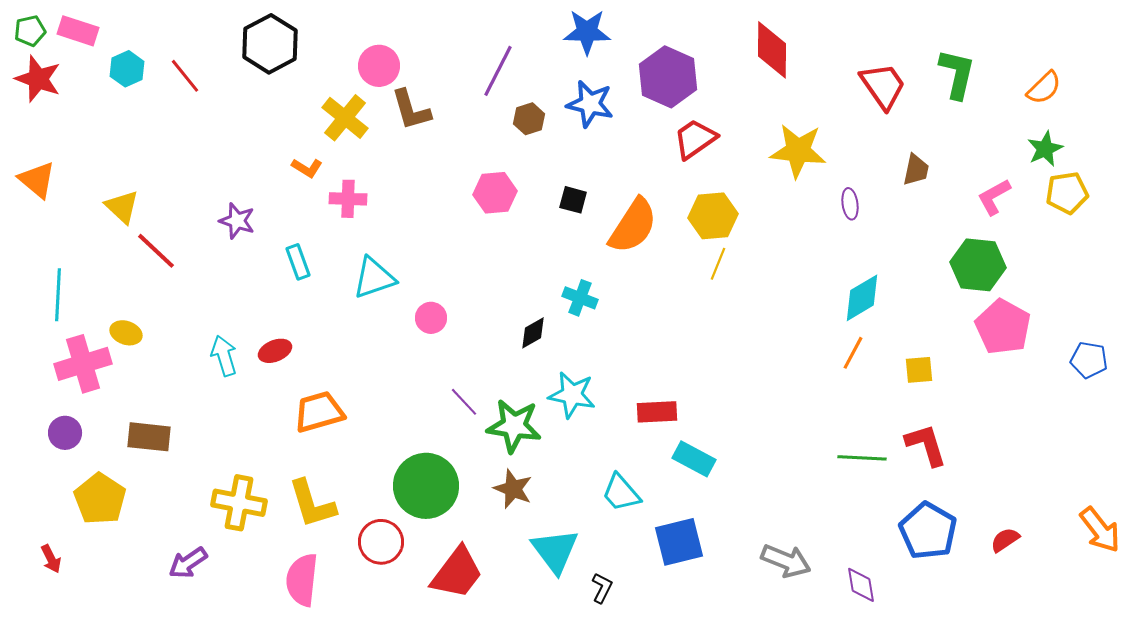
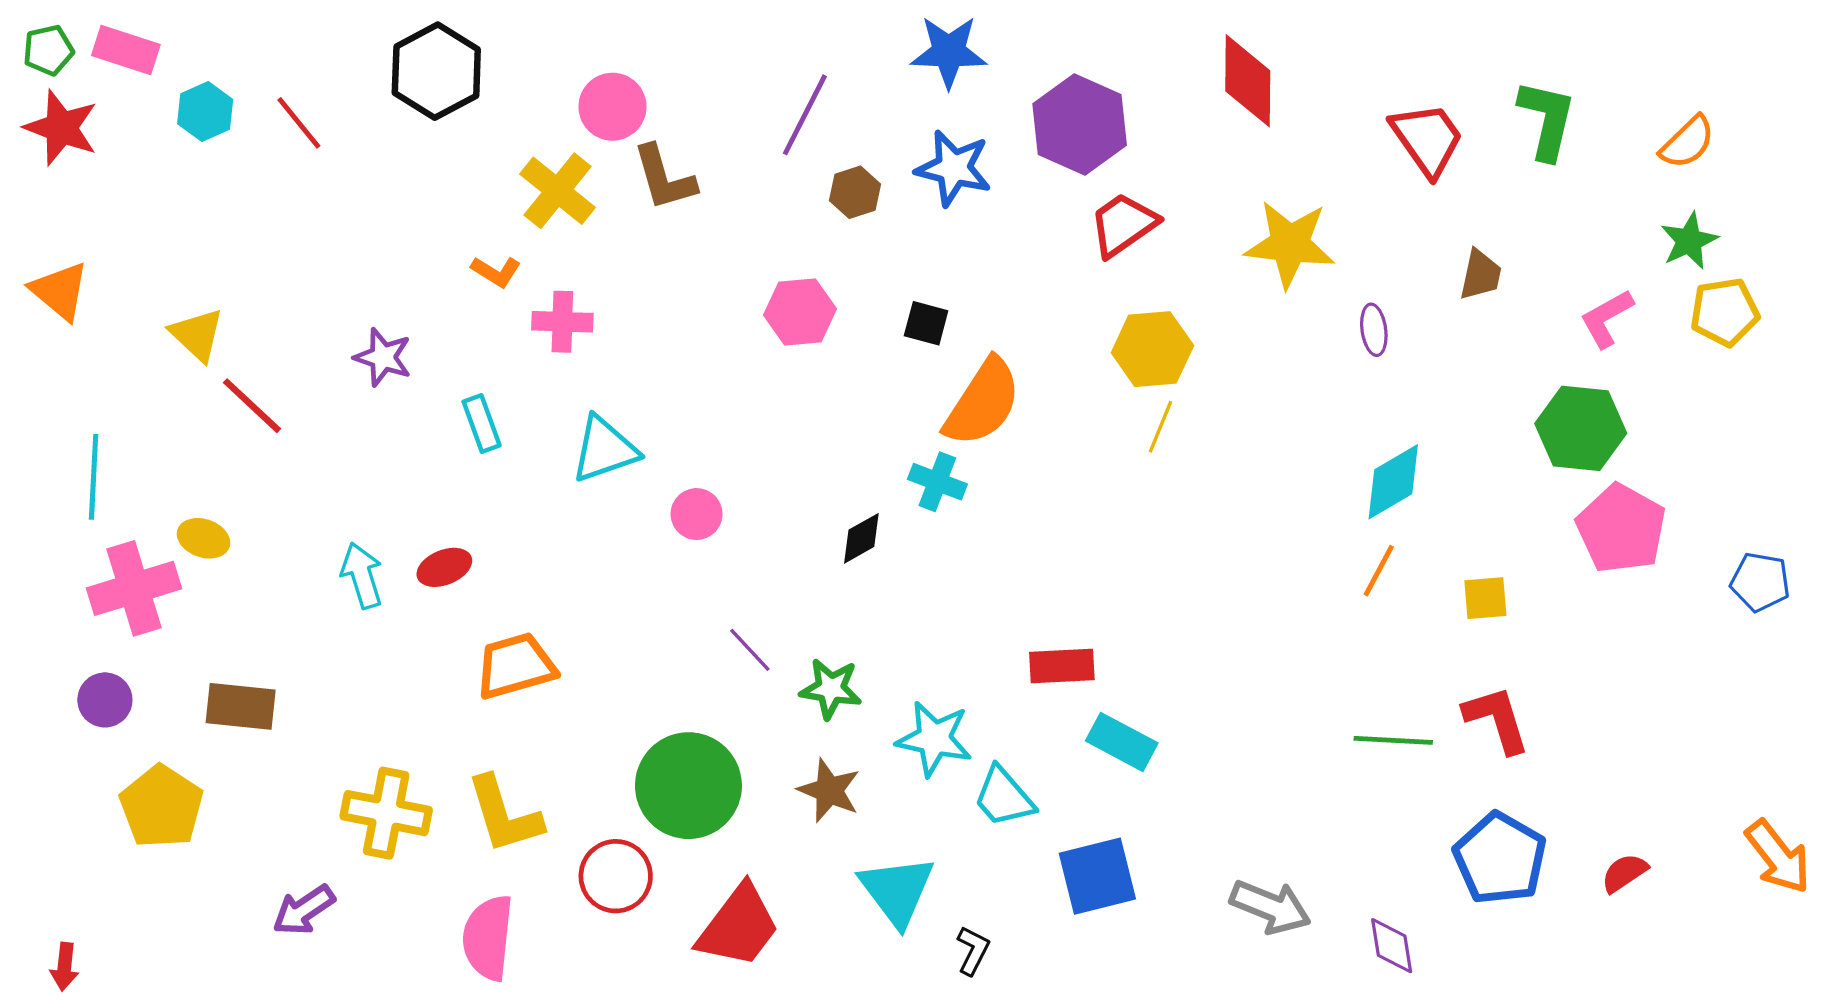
orange semicircle: (633, 226) -> (983, 403), moved
cyan star: (572, 395) -> (934, 739), moved
green star: (514, 426) -> (831, 689), size x0.7
red arrow: (51, 559) -> (64, 967), moved, turned 32

